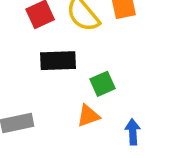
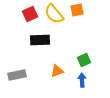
green square: (102, 84) -> (84, 60), moved

